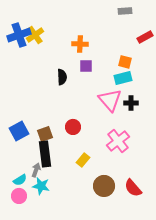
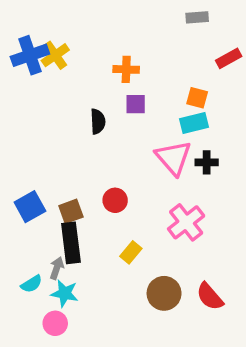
pink circle: (19, 196) -> (55, 323), moved

